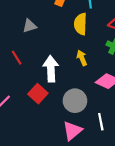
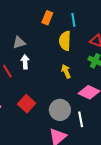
white arrow: (51, 69) -> (25, 62), moved, size x0.6
white line: (101, 122) -> (81, 119), moved

